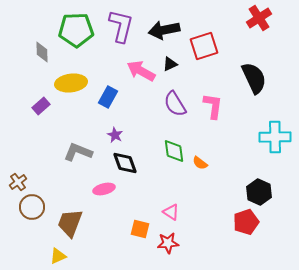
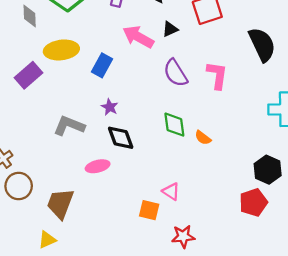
purple rectangle: (41, 106) -> (28, 75), size x1.4
orange square: (140, 229) -> (149, 210), moved
red star: (168, 243) -> (183, 236), moved

